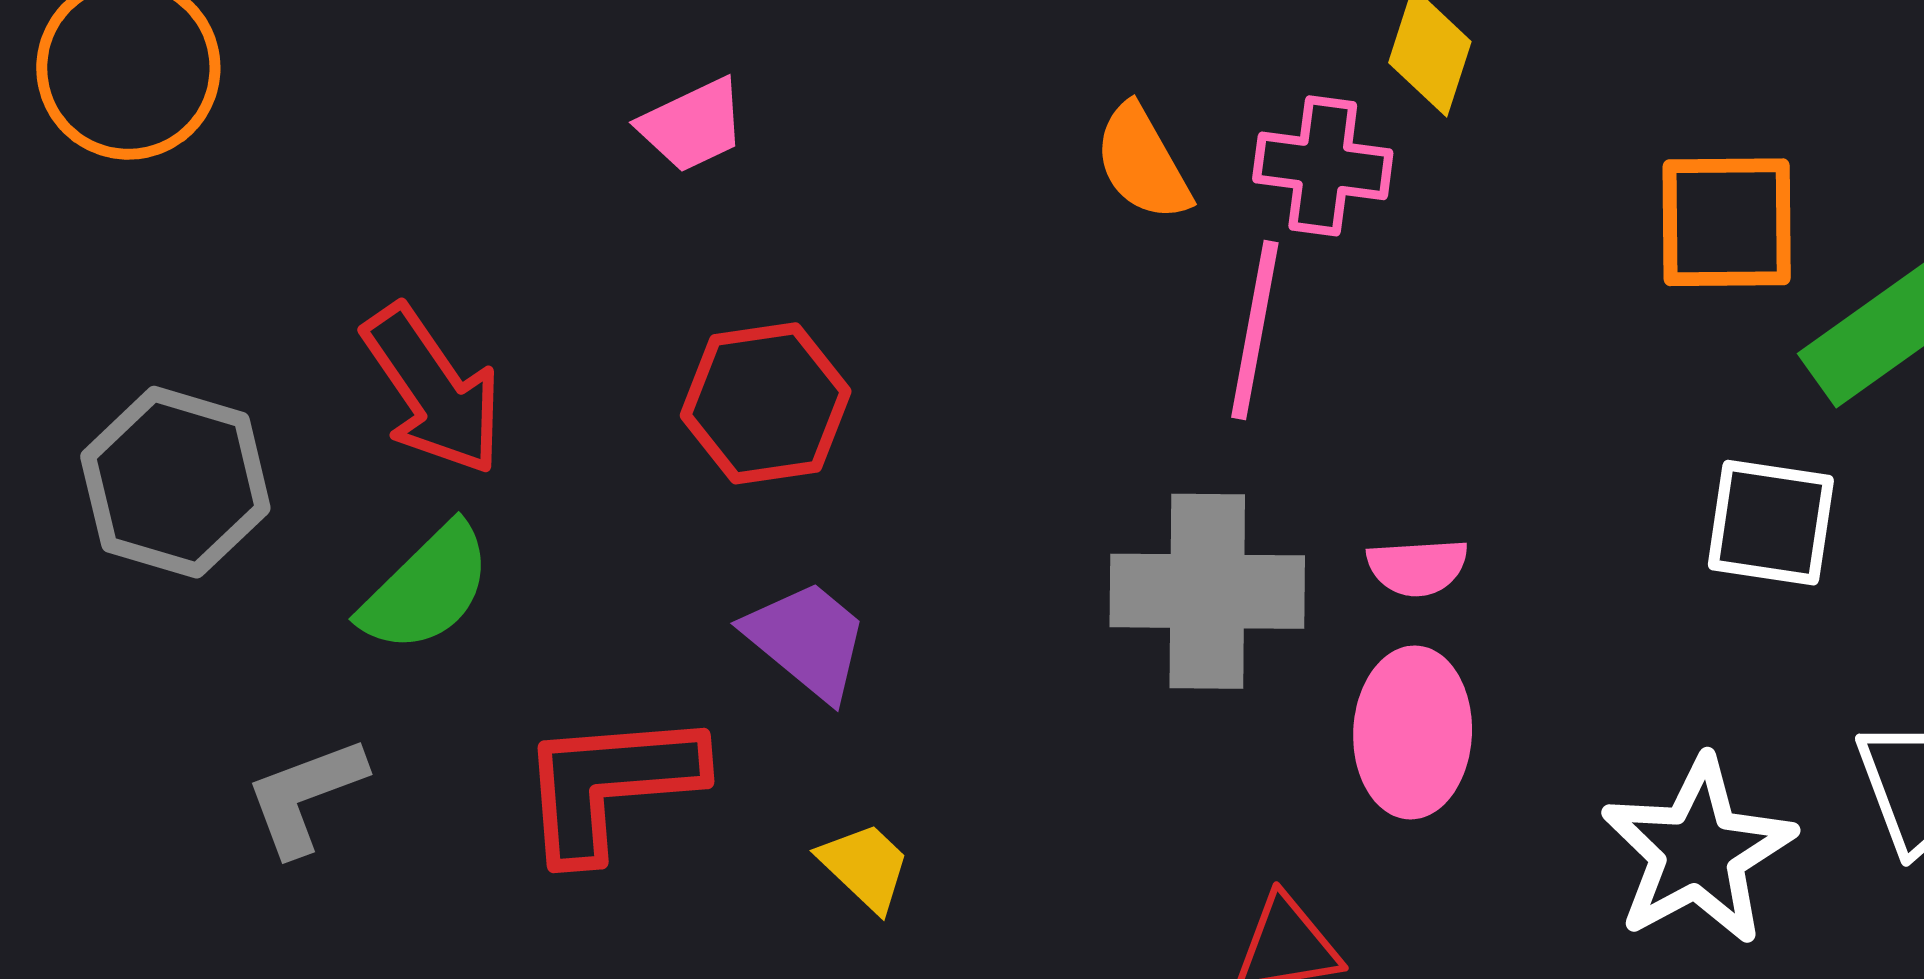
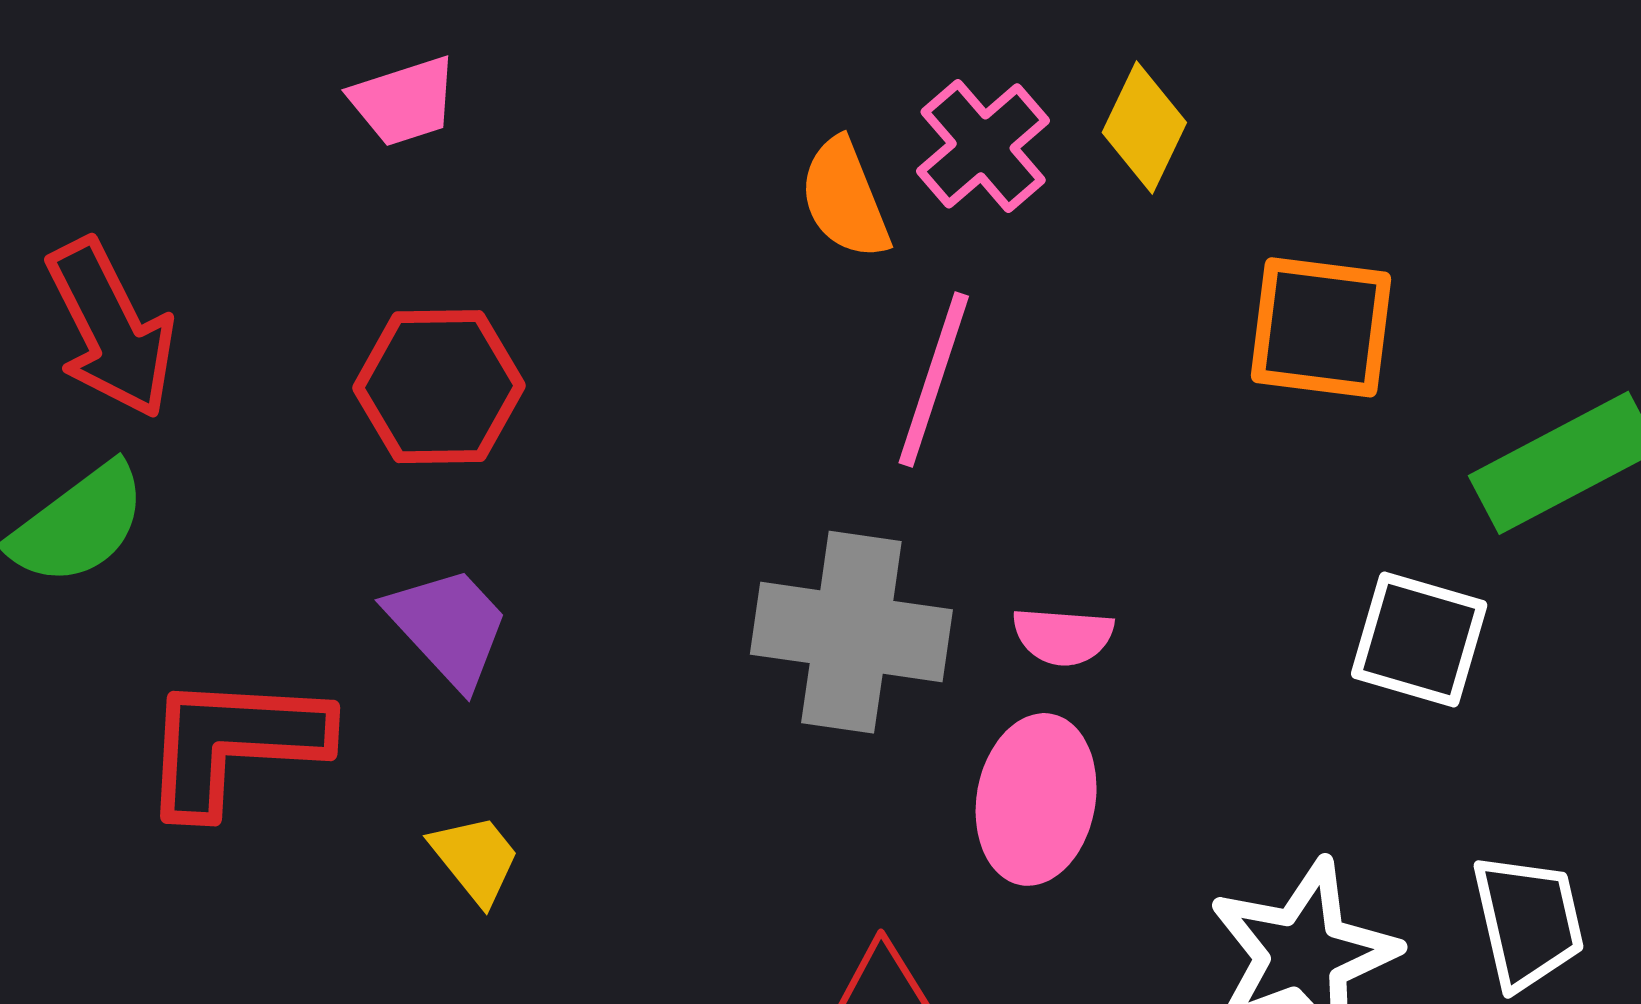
pink cross: (1323, 166) -> (983, 146), moved, turned 34
orange square: (1727, 222) -> (1321, 327), moved

